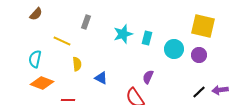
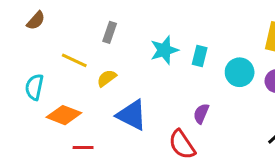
yellow semicircle: (77, 64) -> (107, 78), moved, turned -120
blue triangle: (101, 78) -> (132, 115), size x1.6
orange diamond: (42, 83) -> (64, 115), moved

